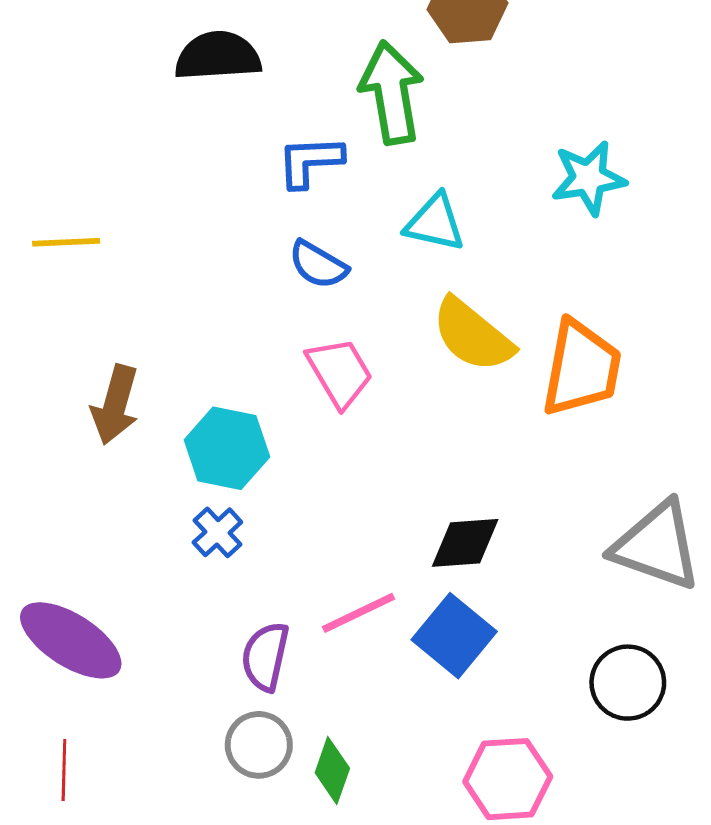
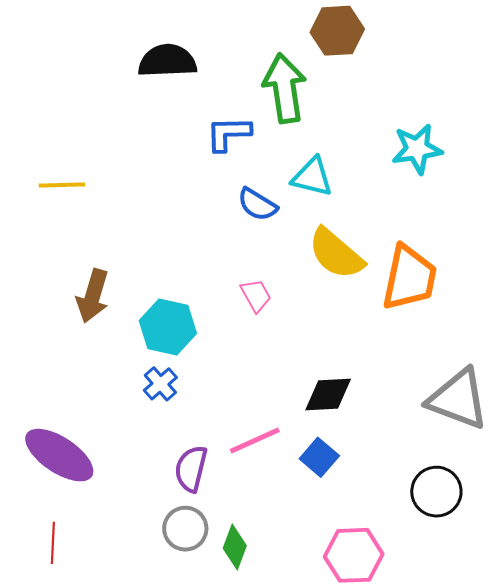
blue semicircle: (318, 265) -> (257, 204), moved
pink trapezoid: (340, 372) -> (256, 295), moved, size x0.7
blue square: (454, 636) -> (319, 457), size x0.7

